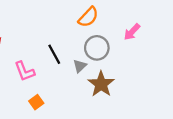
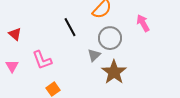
pink arrow: (132, 32) -> (143, 23), turned 108
black line: (54, 54) -> (70, 27), moved

